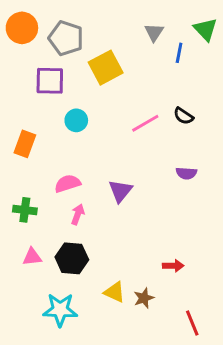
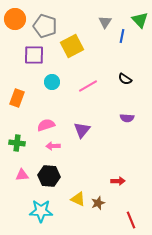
pink line: (145, 123) -> (88, 86), moved
pink arrow: (78, 214) -> (53, 146), turned -112

